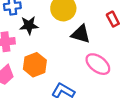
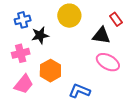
black triangle: (81, 34) -> (101, 36), moved

